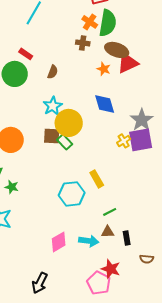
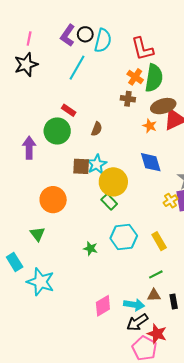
brown ellipse: (117, 50) -> (163, 106), turned -35
brown square: (52, 136) -> (81, 166), moved
yellow rectangle: (97, 179) -> (159, 241), moved
green star: (12, 187) -> (90, 248), moved
cyan hexagon: (72, 194) -> (124, 237), moved
black arrow: (40, 283) -> (137, 322), moved, turned 30

